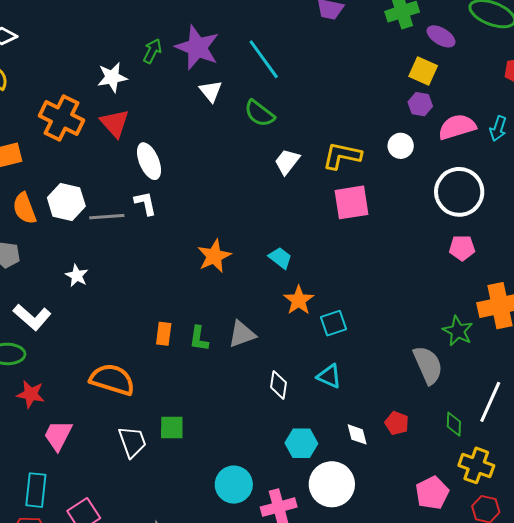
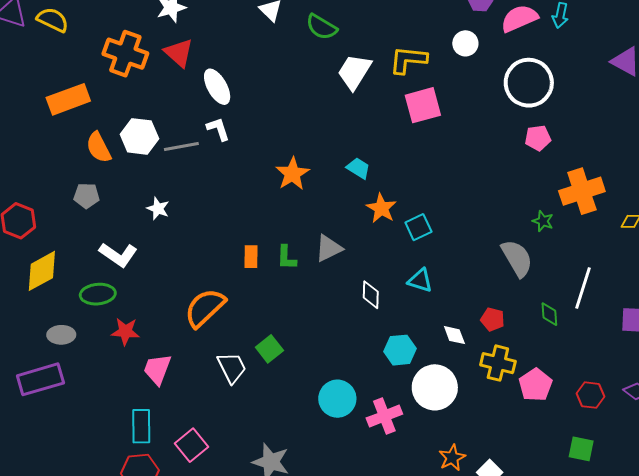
white trapezoid: (287, 162) -> (354, 72), size x1.4
green star: (458, 331) -> (543, 221), size x0.7
orange semicircle: (112, 379) -> (205, 308), turned -54
green square: (172, 428) -> (269, 349), turned -32
yellow cross: (476, 465) -> (498, 363), moved

